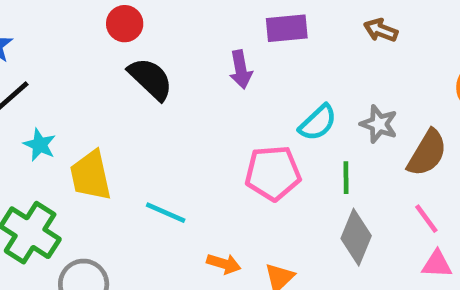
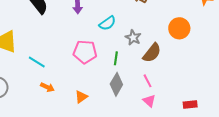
cyan semicircle: (318, 123) -> (107, 23), moved
orange arrow: (224, 264) -> (47, 87), moved
pink triangle: (437, 264) -> (149, 101), turned 32

